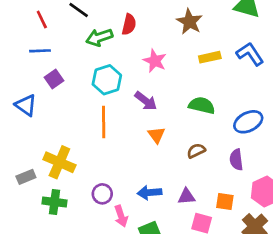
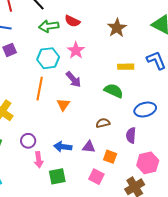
red semicircle: (129, 24) -> (72, 21), turned 91
yellow rectangle: (210, 57) -> (126, 67), moved
pink star: (155, 61) -> (76, 50), moved
orange triangle: (156, 135) -> (63, 105), moved
purple triangle: (186, 196) -> (89, 147), moved
orange square: (225, 202) -> (110, 157), moved

